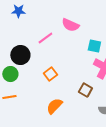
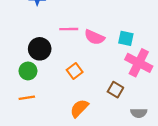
pink semicircle: (70, 25) -> (94, 37), moved
pink line: (45, 38) -> (69, 29), turned 35

